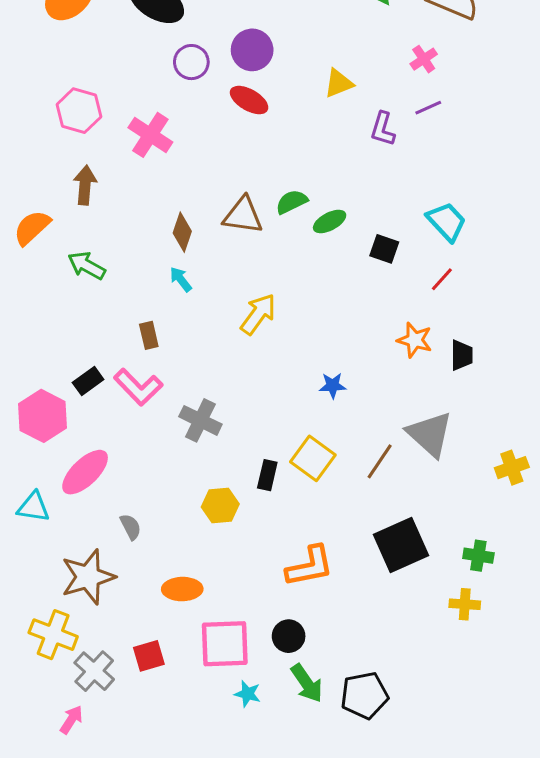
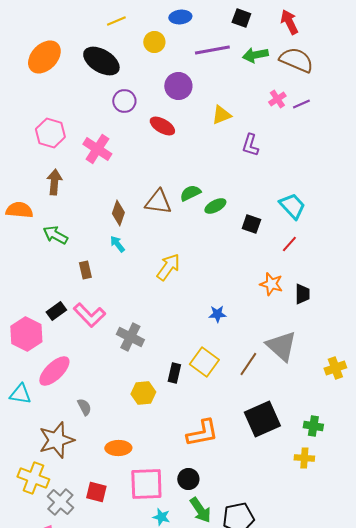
purple circle: (252, 50) -> (178, 86), moved
purple line: (428, 108) -> (301, 104), moved
orange semicircle: (32, 228) -> (19, 210), turned 48
brown rectangle: (149, 335) -> (85, 270), moved
red square: (149, 656) -> (96, 492), turned 30

